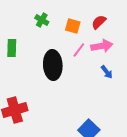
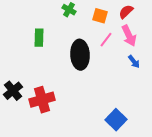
pink arrow: (102, 46) -> (129, 36), turned 75

